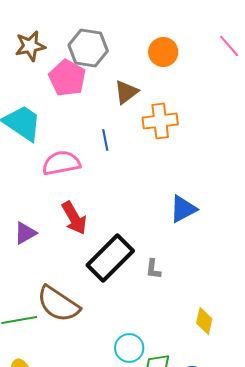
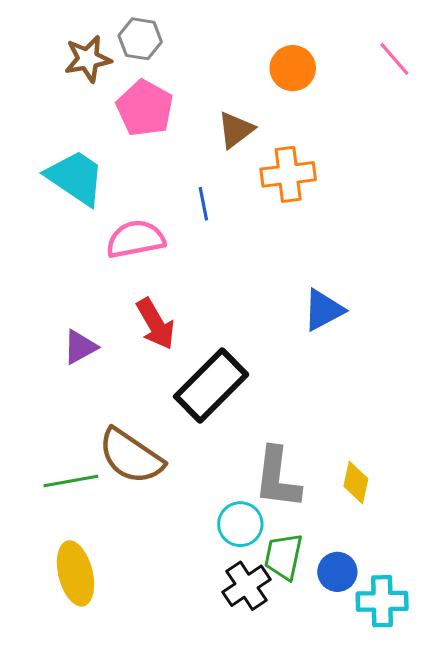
gray hexagon: (88, 48) -> (140, 39), moved, size x0.7
gray L-shape: (153, 269) -> (277, 478), moved, size x2.0

